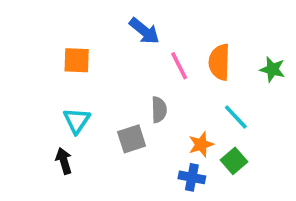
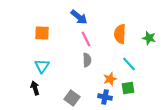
pink line: (179, 66) -> (86, 39), moved
gray square: (132, 139) -> (72, 98), moved, turned -35
green square: (234, 161) -> (128, 88), turned 32

